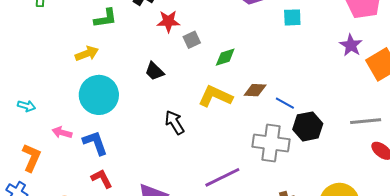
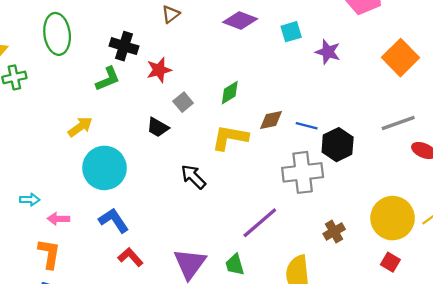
green L-shape: (105, 18) -> (108, 79), moved
gray square: (192, 40) -> (183, 102), moved
purple star: (351, 45) -> (328, 52), moved
pink arrow: (62, 132) -> (58, 219), moved

